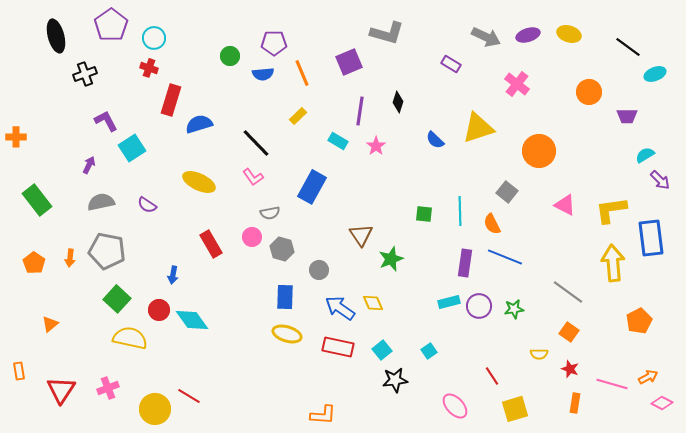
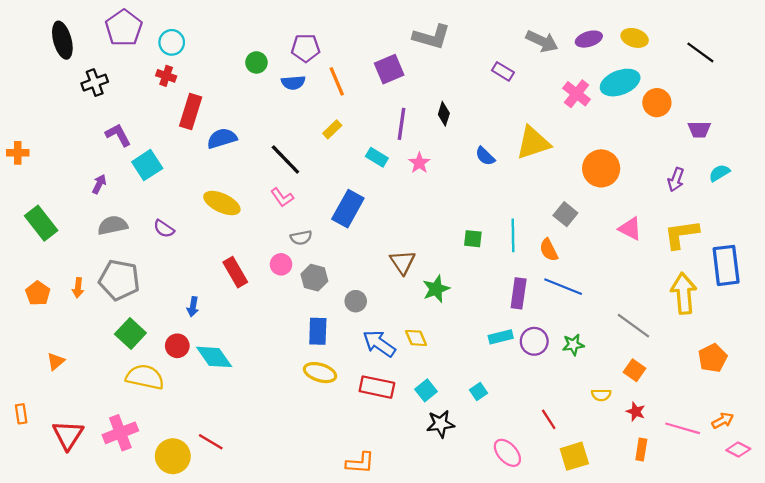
cyan ellipse: (655, 74) -> (620, 83), moved, size x1.6
purple arrow: (660, 180) -> (676, 180), moved, turned 65
pink cross: (108, 388) -> (120, 433), size x1.4

